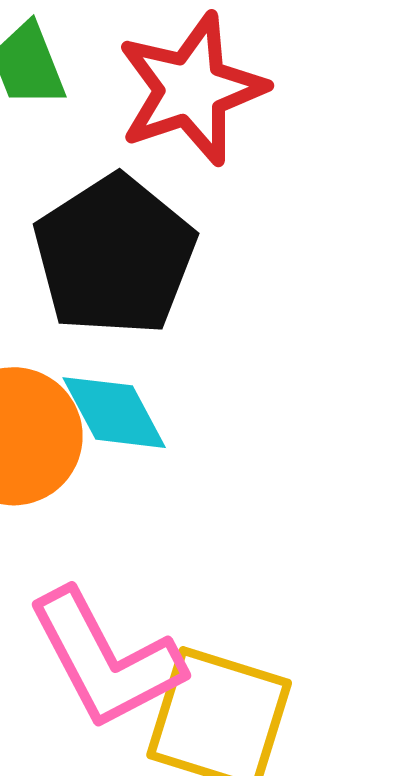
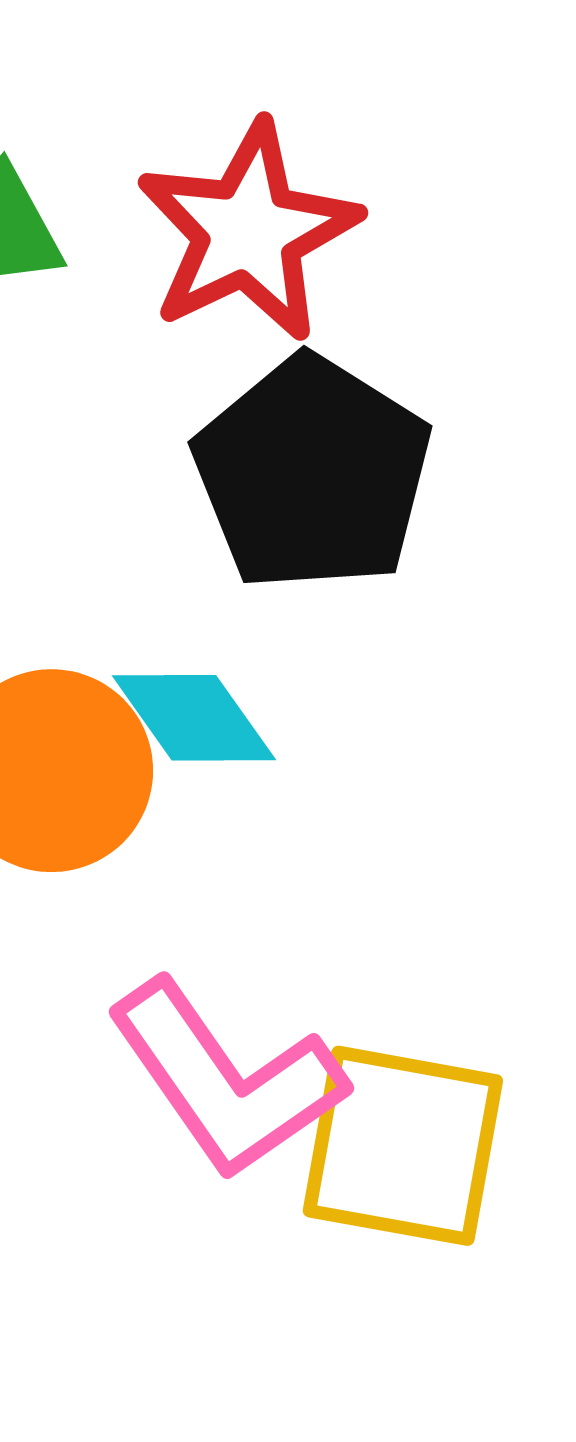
black pentagon: (115, 256) -> (312, 474), moved

